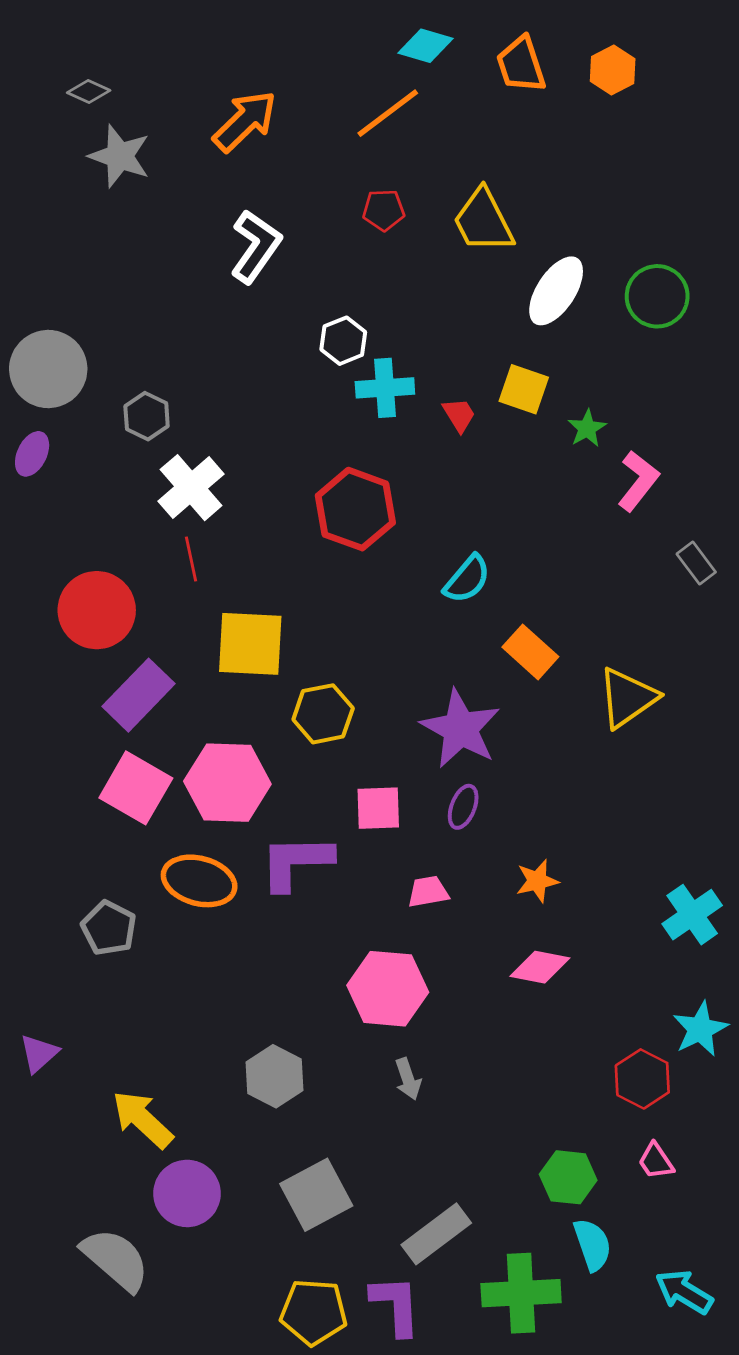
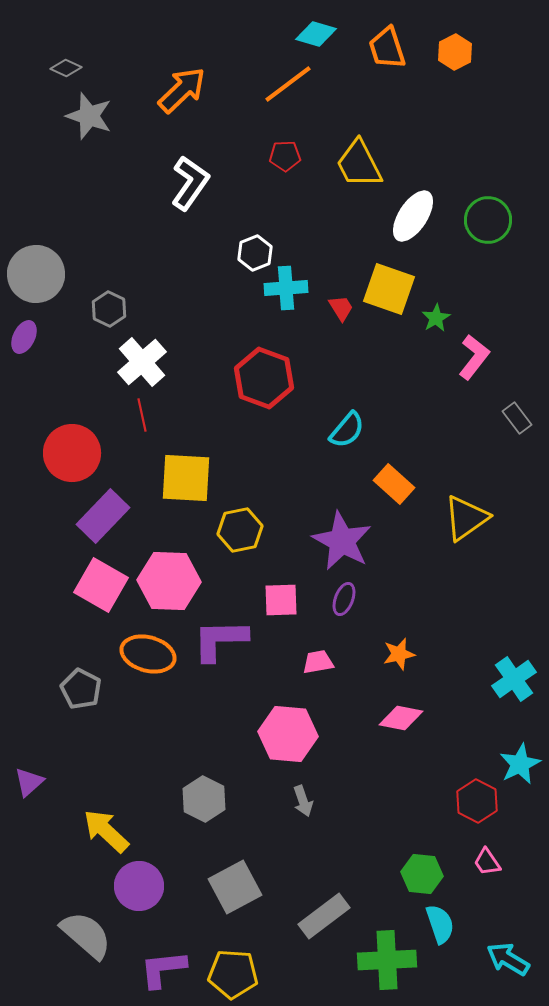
yellow square: (524, 389) -> (389, 289), size x1.4
purple L-shape: (396, 1305) -> (163, 969), moved, turned -93

